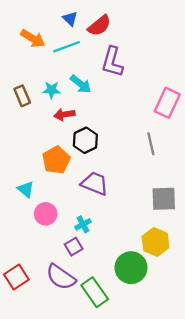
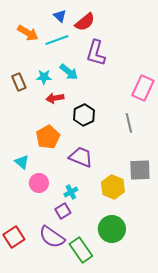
black hexagon: (85, 140) -> (84, 115), moved
yellow hexagon: (156, 242) -> (113, 187), moved

